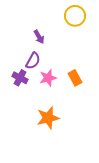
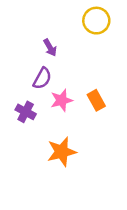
purple cross: (20, 78) -> (26, 112), moved

